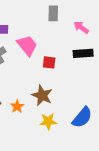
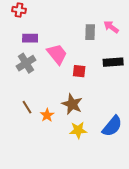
gray rectangle: (53, 13) -> (90, 32), moved
pink arrow: (81, 27) -> (111, 27), moved

